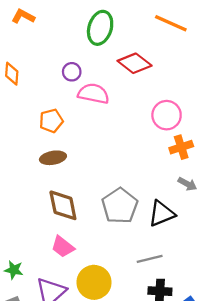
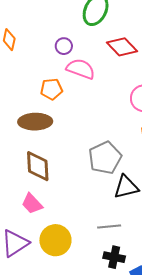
orange pentagon: (51, 121) -> (51, 89), moved
brown ellipse: (53, 158) -> (35, 122), size x1.4
gray pentagon: (120, 206) -> (105, 158), moved

